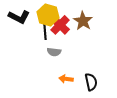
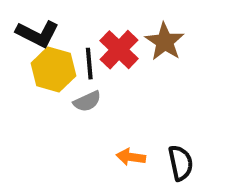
yellow hexagon: (48, 15) -> (53, 70), moved
gray semicircle: (54, 52) -> (87, 101), moved, turned -32

